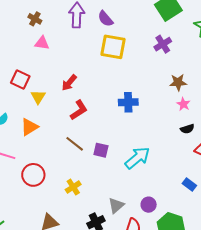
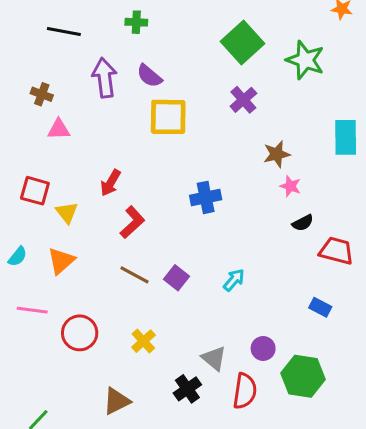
purple square: (101, 150) -> (176, 278), turned 35
cyan arrow: (137, 158) -> (234, 280), size x0.6
gray triangle: (116, 206) -> (214, 358), turned -30

